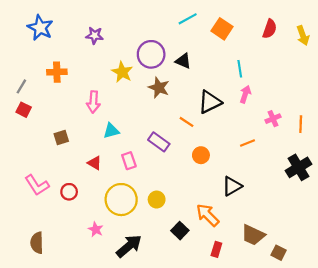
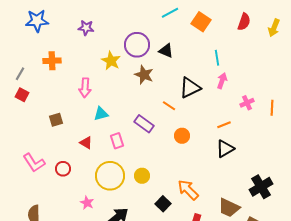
blue star: (40, 28) -> (37, 21), turned -30
yellow arrow: (303, 35) -> (274, 28), turned 42
black cross: (298, 167) -> (261, 187), moved
black triangle: (232, 186) -> (225, 149), moved

